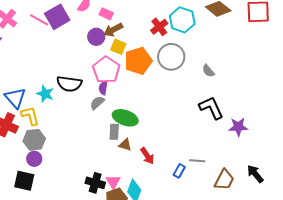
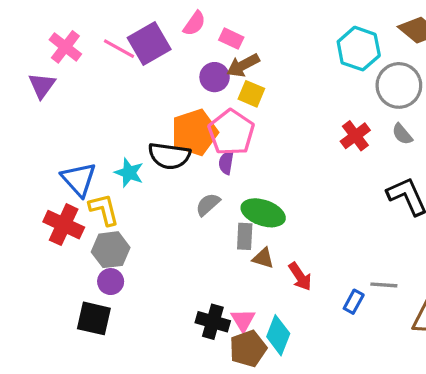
red cross: (159, 27) -> (355, 136), moved
gray circle: (171, 57) -> (399, 85), moved
orange pentagon: (138, 61) -> (194, 132), moved
gray semicircle: (97, 103) -> (208, 204), moved

